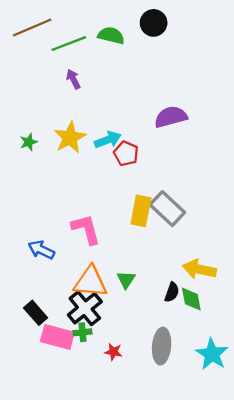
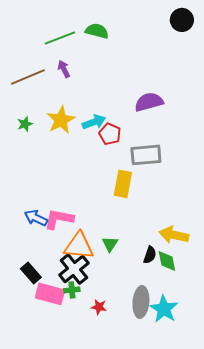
black circle: (154, 23) -> (182, 20), moved
brown line: (32, 27) -> (28, 77), moved
gray rectangle: (167, 209) -> (146, 155), moved, turned -48
pink L-shape: (86, 229) -> (59, 219), moved, turned -64
cyan star: (212, 354) -> (164, 309), moved

